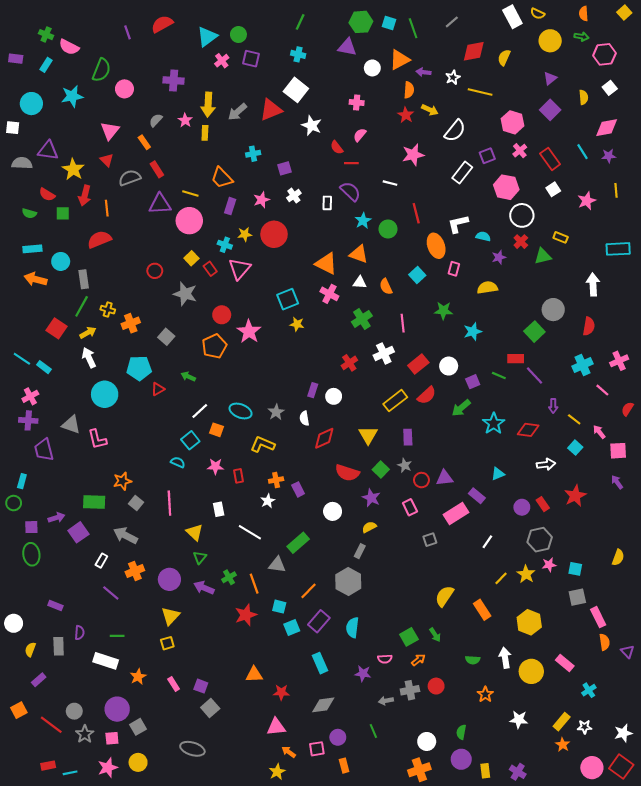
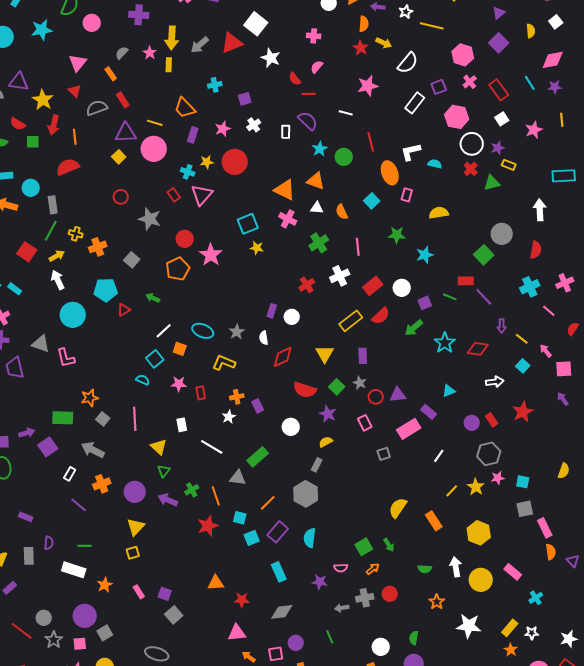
purple star: (499, 257) -> (498, 148), moved
yellow square: (191, 258) -> (119, 157), moved
white star: (519, 720) -> (469, 626), size x1.4

